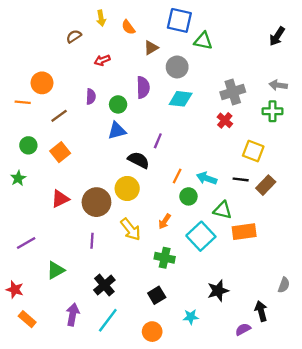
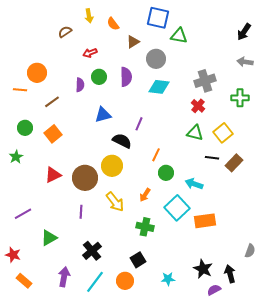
gray arrow: (278, 85) -> (245, 62), moved
green circle: (118, 104) -> (99, 77), moved
yellow square: (253, 151) -> (223, 133), turned 30
cyan arrow: (207, 178) -> (194, 184), moved
green triangle: (223, 210) -> (195, 133), moved
orange rectangle: (244, 232) -> (205, 221), moved
black star: (218, 291) -> (203, 269), moved, turned -30
orange circle: (152, 332) -> (125, 281), moved

